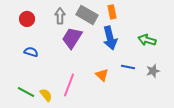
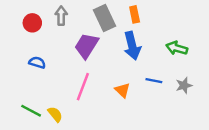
gray rectangle: (87, 15) -> (104, 18), turned 35
gray arrow: (60, 16) -> (61, 16), moved
pink line: (69, 85) -> (83, 87), moved

